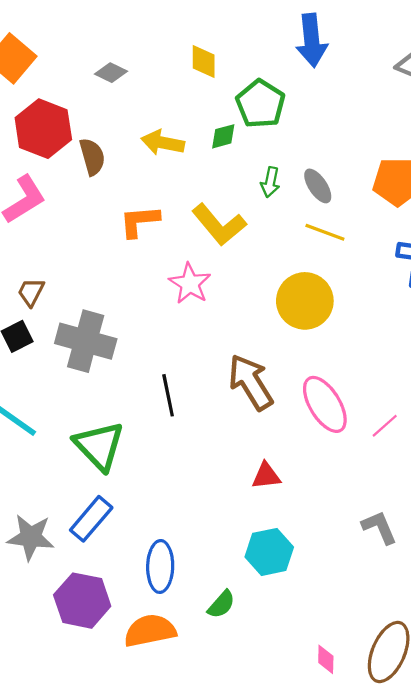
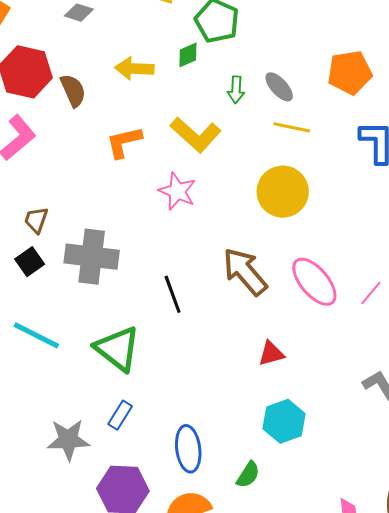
blue rectangle: (91, 519) -> (120, 415), size x0.7

